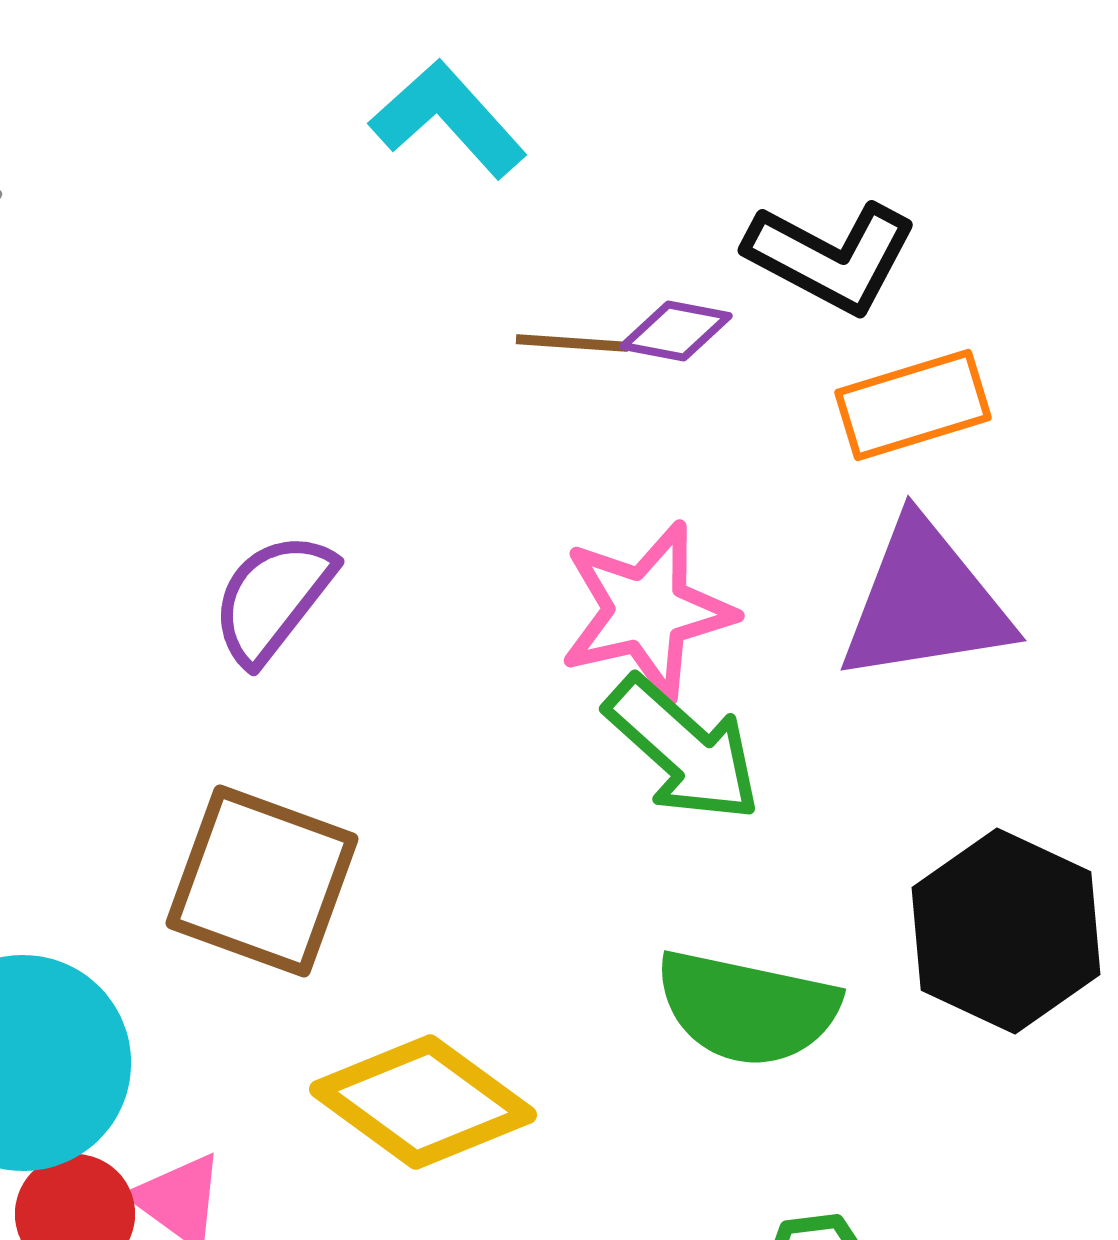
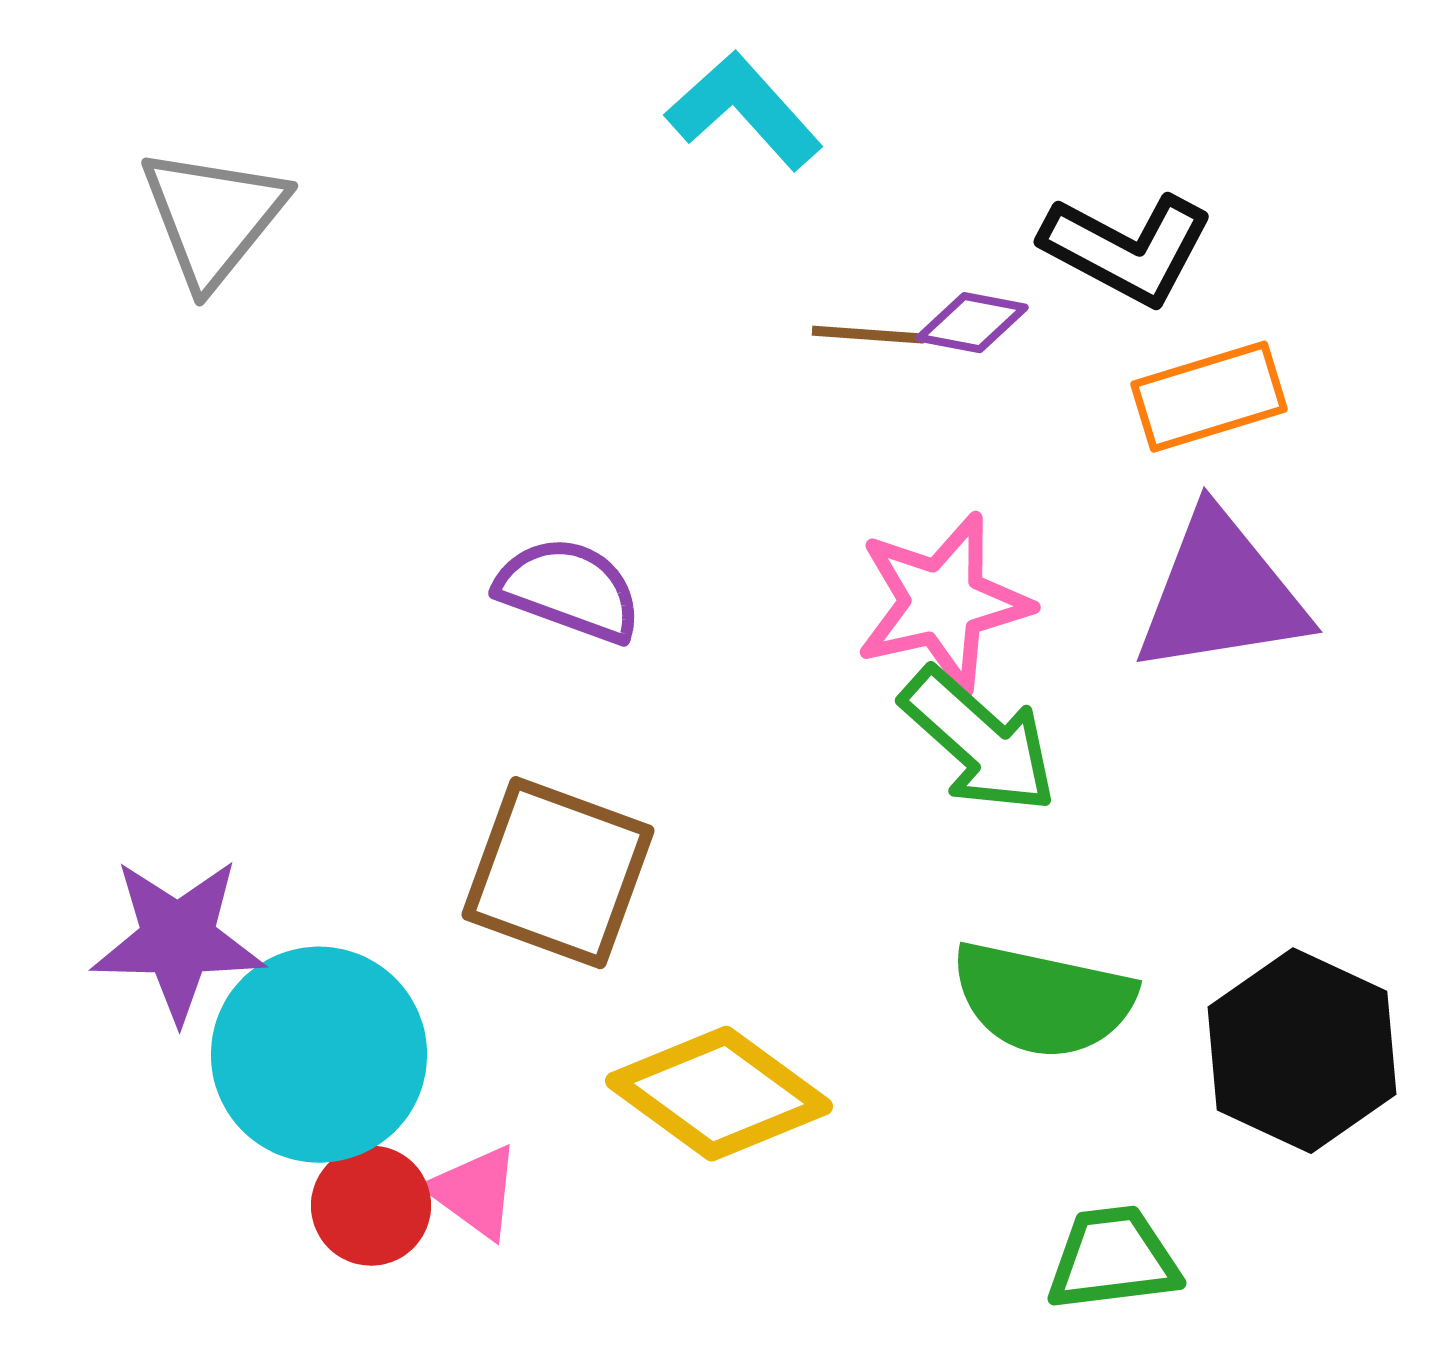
purple semicircle: (273, 598) -> (569, 590), turned 72
black hexagon: (1006, 931) -> (1302, 1051), moved

